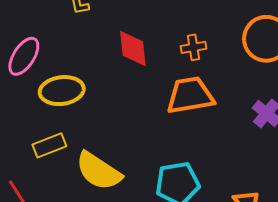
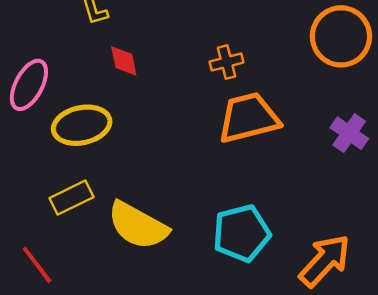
orange cross: (193, 47) -> (227, 62), moved
red diamond: (133, 48) -> (124, 61), moved, size x0.7

